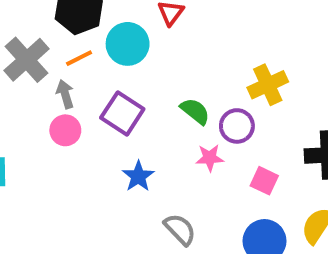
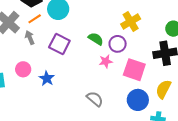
pink circle: (65, 130) -> (23, 69), moved
blue star: (138, 176) -> (47, 78), moved
pink square: (264, 181) -> (134, 70), size x1.6

